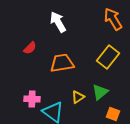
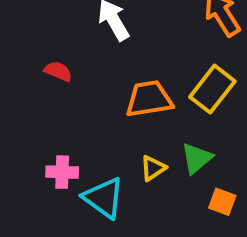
red semicircle: (30, 48) -> (58, 71), turned -112
orange trapezoid: (62, 63) -> (149, 99), moved

